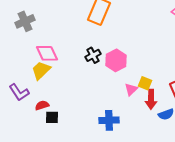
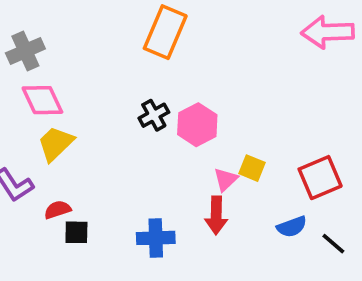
pink diamond: (47, 53) -> (42, 100), moved
red arrow: (151, 99) -> (216, 215), moved
blue cross: (109, 120) -> (156, 238), moved

